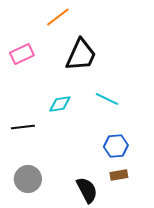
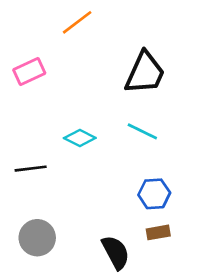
black trapezoid: (81, 55) -> (145, 73), moved
cyan diamond: (60, 104) -> (80, 138), turned 35

